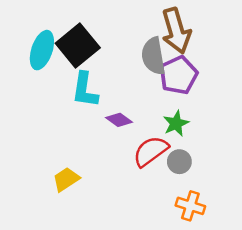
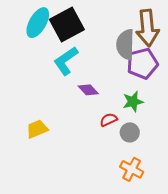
cyan L-shape: (85, 90) -> (66, 61), turned 36
red semicircle: (151, 151) -> (109, 120), size x0.6

